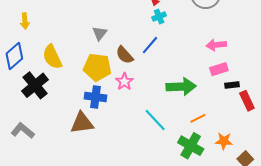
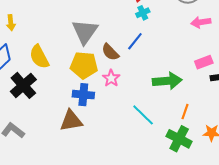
gray triangle: (100, 33) -> (85, 32), size x1.8
pink arrow: (216, 45) -> (201, 22), moved
orange line: (198, 118) -> (185, 112), turned -42

